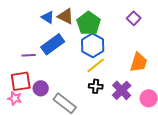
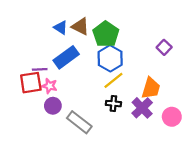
purple square: (134, 18) -> (164, 47), moved
orange trapezoid: (139, 62) -> (151, 88), moved
red square: (21, 81) -> (31, 83), moved
pink star: (15, 98) -> (50, 86), moved

